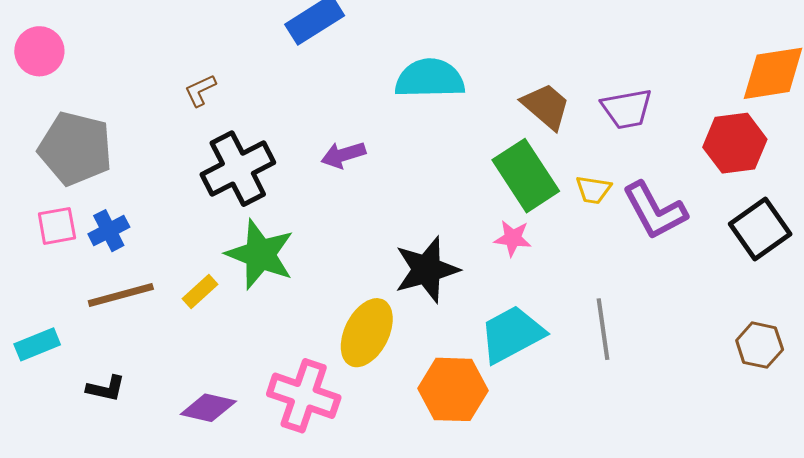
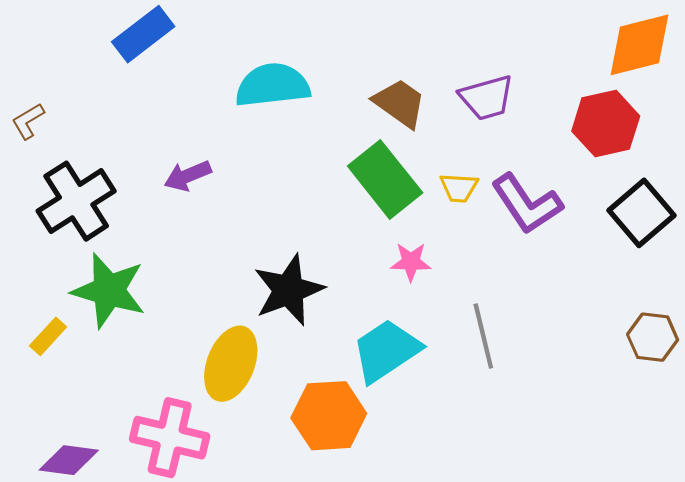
pink star: (513, 238) -> (411, 262), moved

